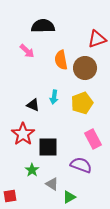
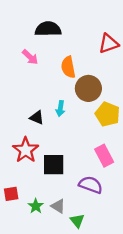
brown circle: (85, 68) -> (88, 88), moved
yellow pentagon: (82, 103) -> (107, 114), moved, turned -30
green star: (32, 170) -> (36, 206), moved
red square: (10, 196) -> (11, 194), moved
green triangle: (69, 197) -> (77, 221), turned -40

